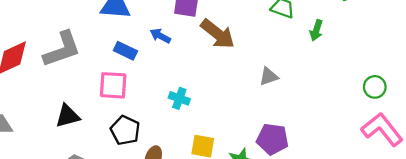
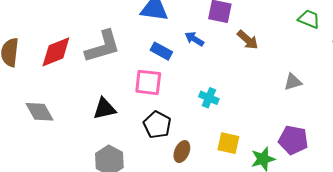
brown arrow: (218, 34) -> (248, 40), size x0.7

